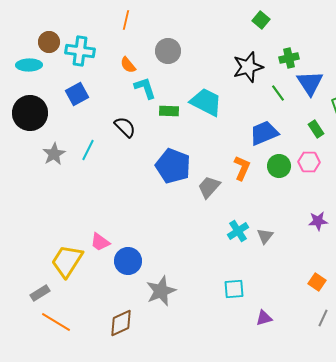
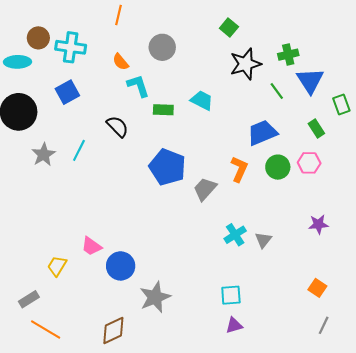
green square: (261, 20) -> (229, 28), moved
cyan trapezoid: (206, 102) -> (202, 100), size x0.7
yellow trapezoid: (67, 261) -> (57, 266), size x0.6
purple triangle: (264, 318) -> (234, 325), moved

